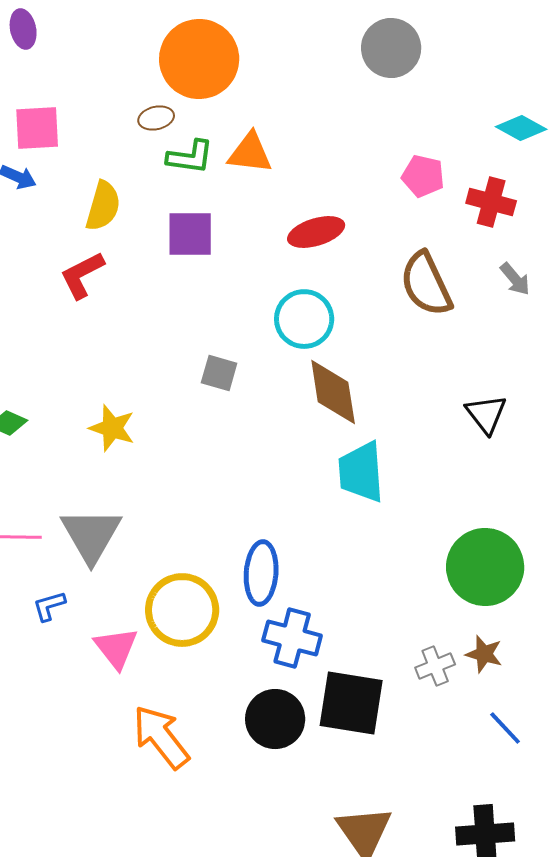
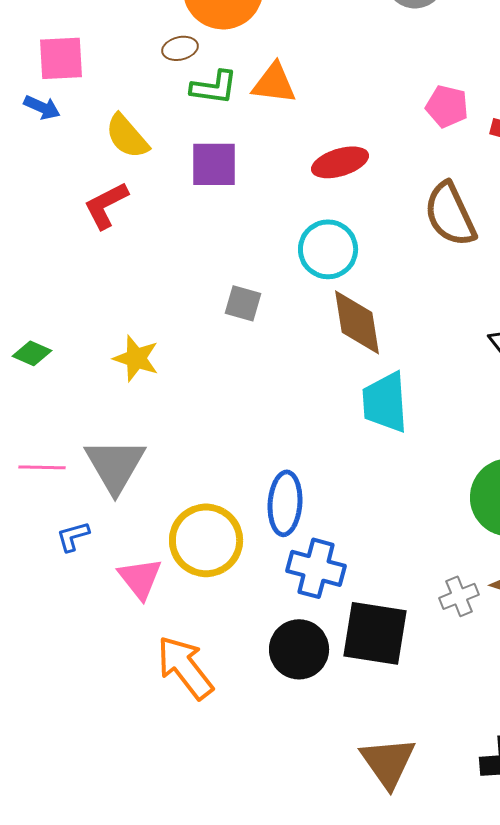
yellow semicircle: (103, 206) -> (127, 136), turned 123

